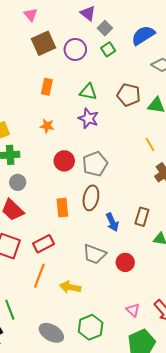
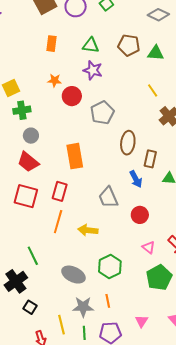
red circle: (64, 161) -> (72, 96), moved
brown ellipse: (91, 198) -> (128, 143), moved
orange rectangle: (62, 208) -> (75, 156), size x1.4
blue arrow: (112, 222) -> (136, 179), moved
red rectangle: (43, 244) -> (60, 191), turned -42
gray trapezoid: (94, 254) -> (108, 197), turned 50
red circle: (125, 262) -> (140, 215), moved

